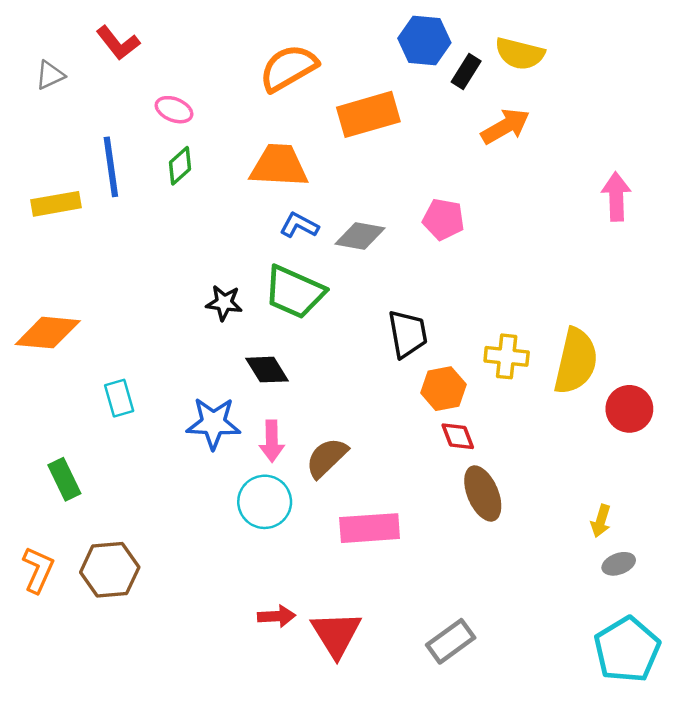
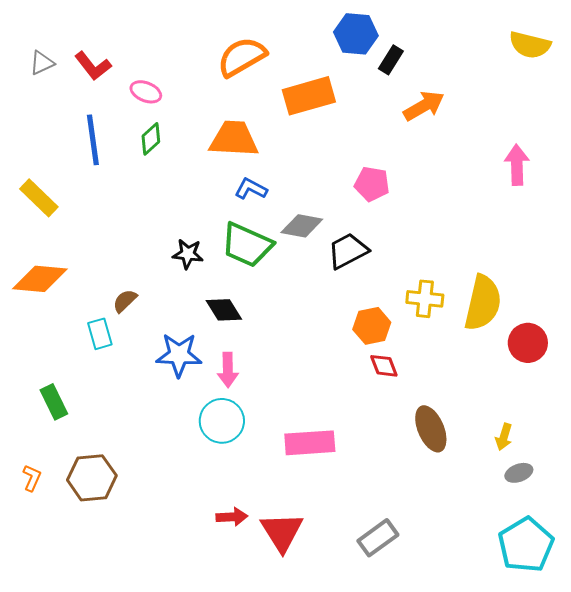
red L-shape: (118, 43) -> (93, 66), moved
yellow semicircle: (520, 54) -> (530, 45), moved
yellow rectangle: (56, 204) -> (39, 198), moved, turned 54
gray diamond: (360, 236) -> (302, 226), moved
black trapezoid: (408, 334) -> (348, 251), moved, turned -108
brown semicircle: (327, 458) -> (125, 301), moved, size x0.7
brown ellipse: (483, 493) -> (431, 429), moved
orange L-shape: (38, 570) -> (32, 478), size x0.7

